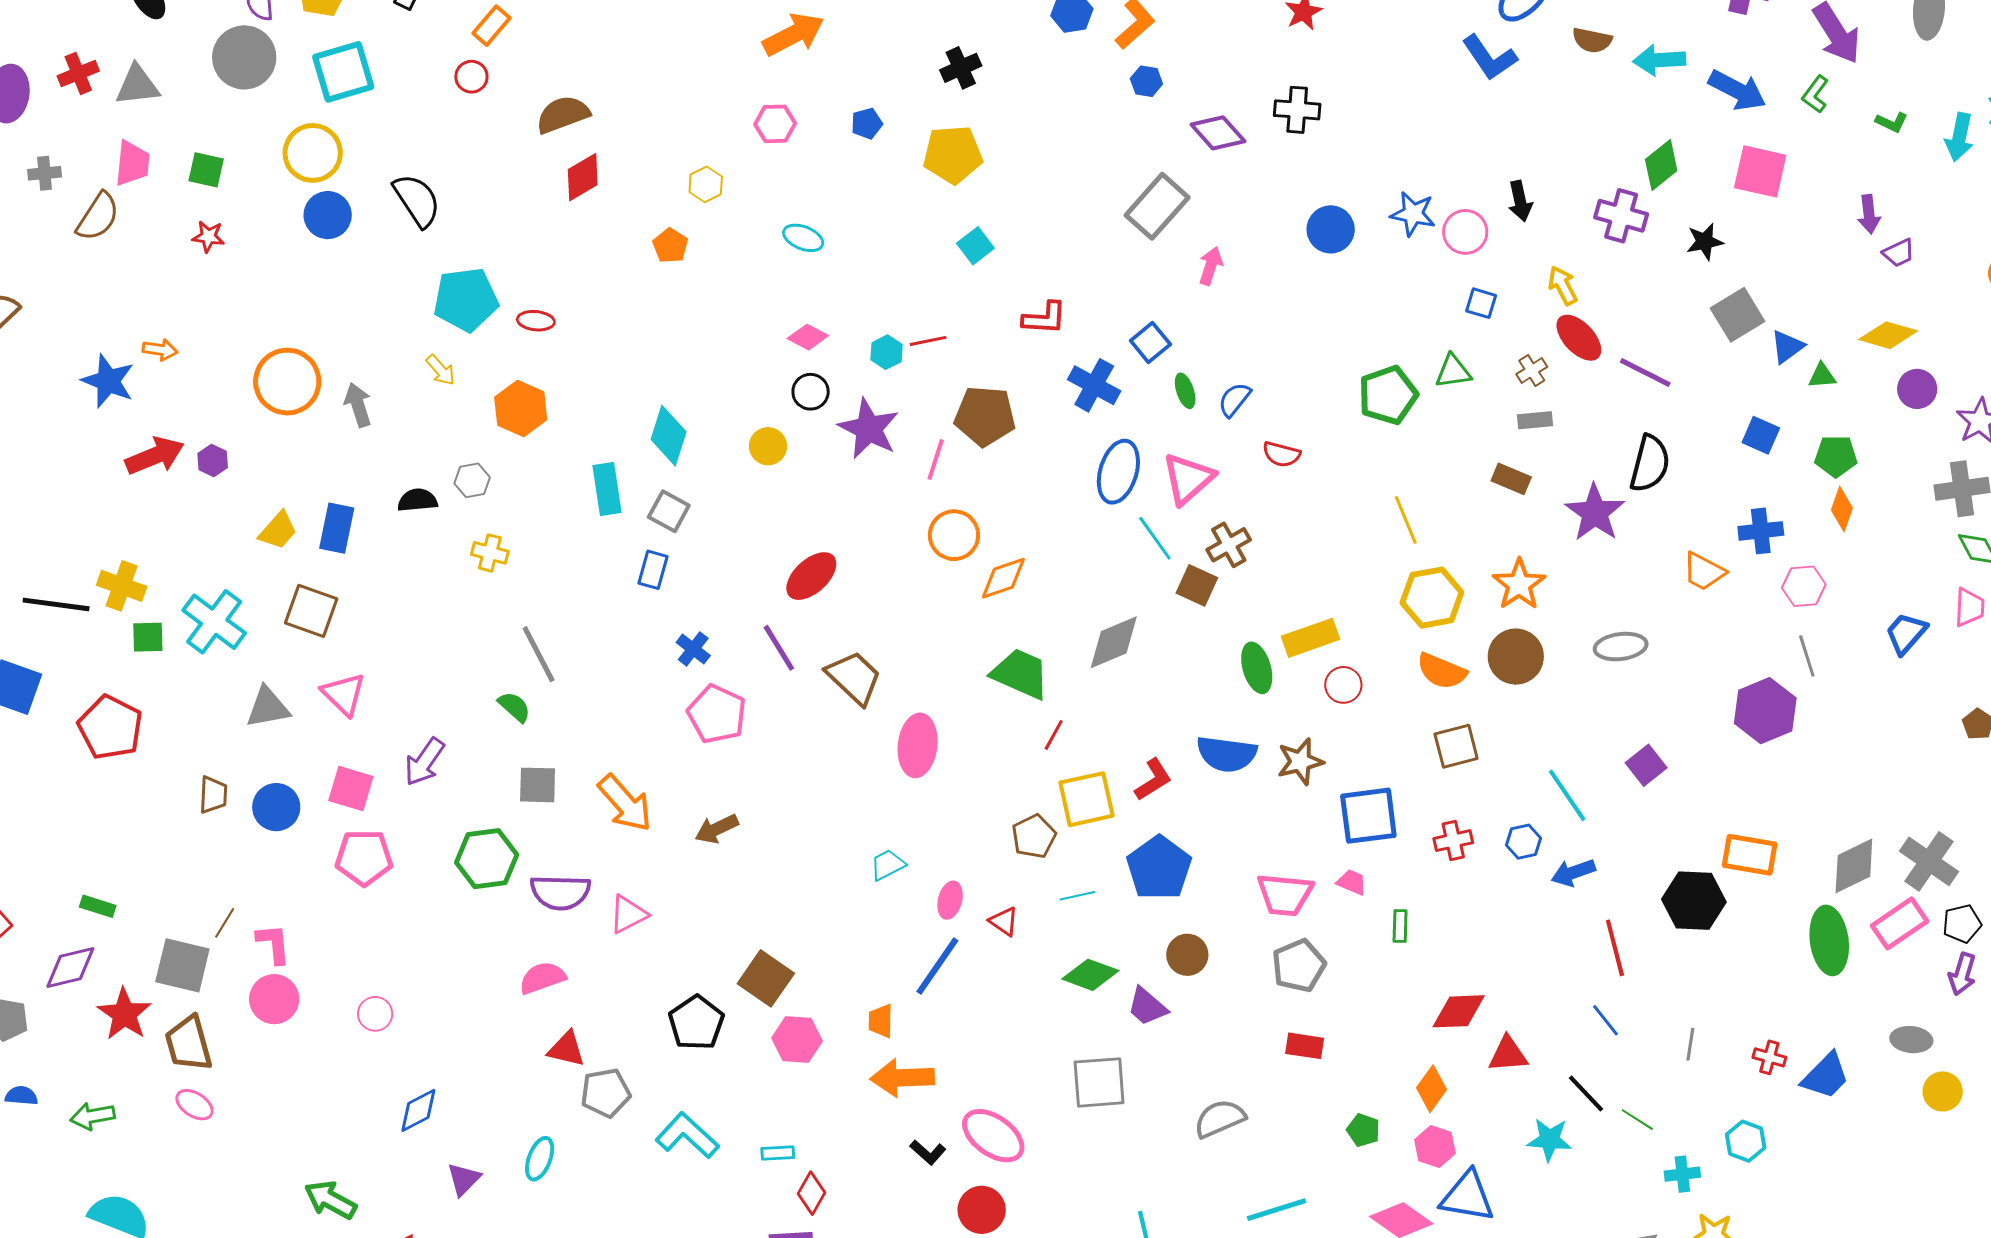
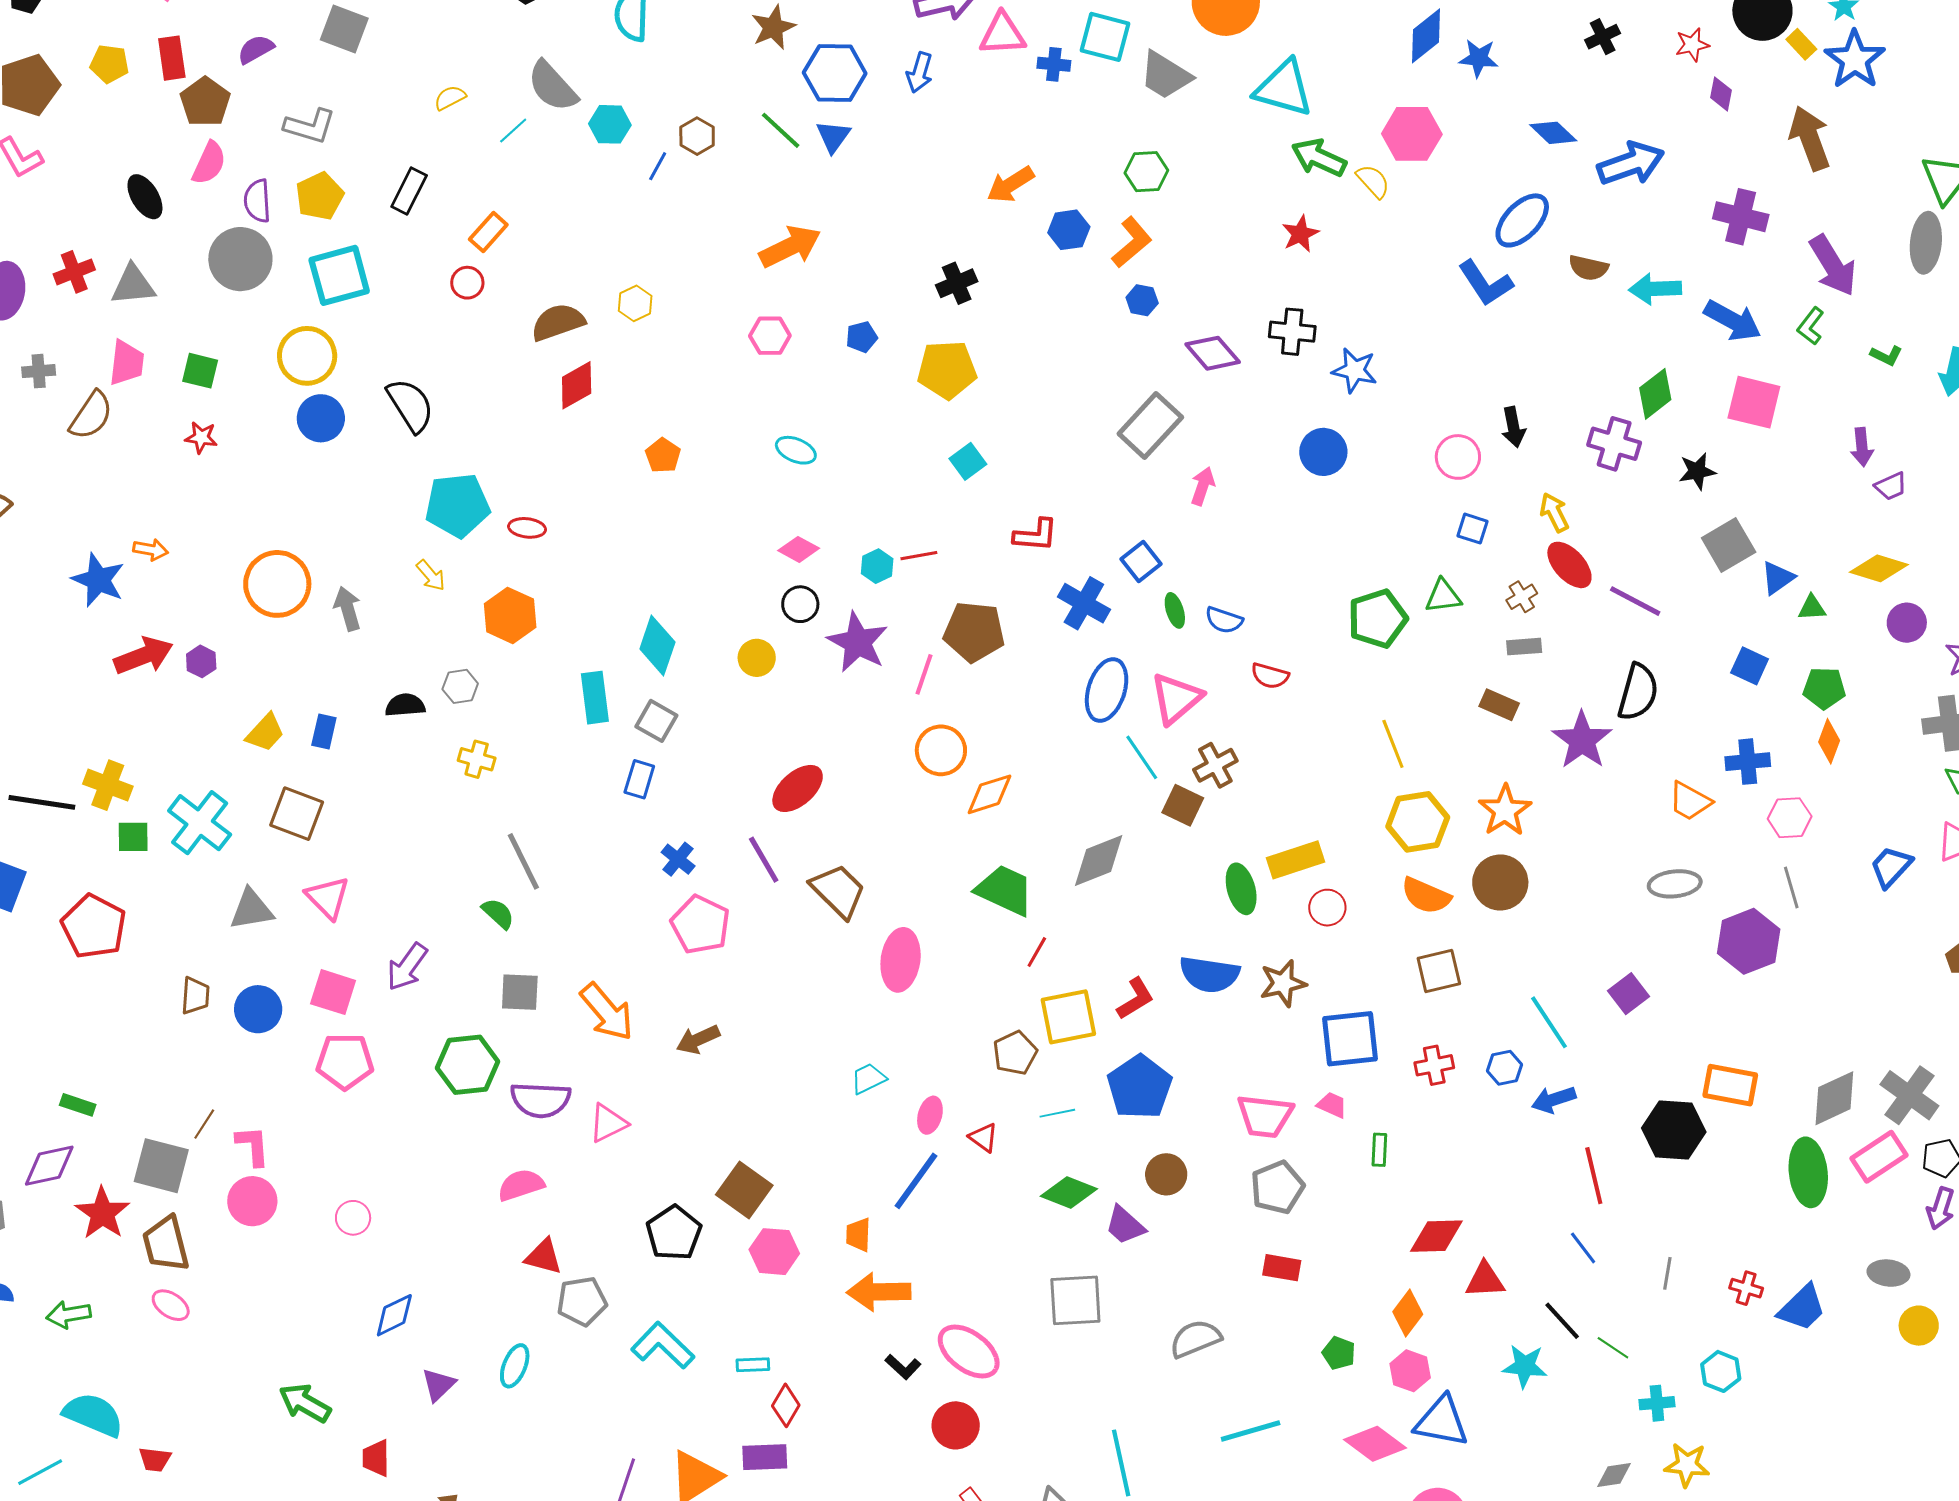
yellow hexagon: (706, 184) -> (635, 303), moved
blue star: (1413, 214) -> (1355, 370), moved
blue semicircle: (1234, 400) -> (1224, 620), turned -111
blue rectangle: (337, 528) -> (324, 732), size x0.7
gray ellipse: (1621, 647) -> (1675, 884), moved

